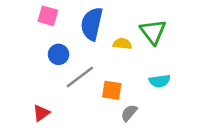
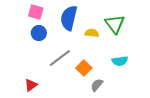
blue circle: (59, 54) -> (39, 33), moved
orange square: (112, 90) -> (84, 68), turned 35

